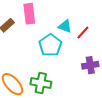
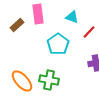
cyan triangle: (65, 26) -> (72, 17), moved

